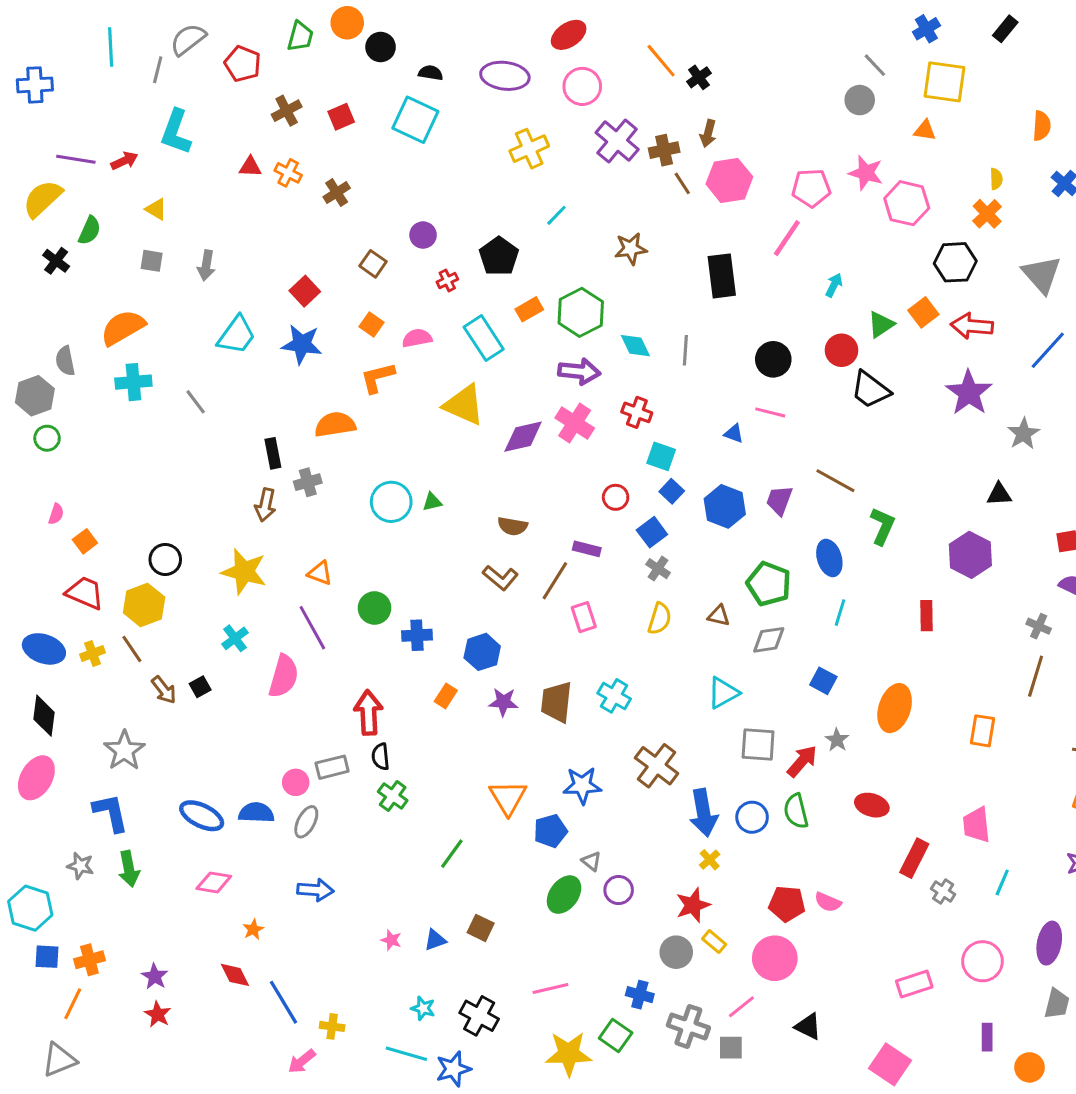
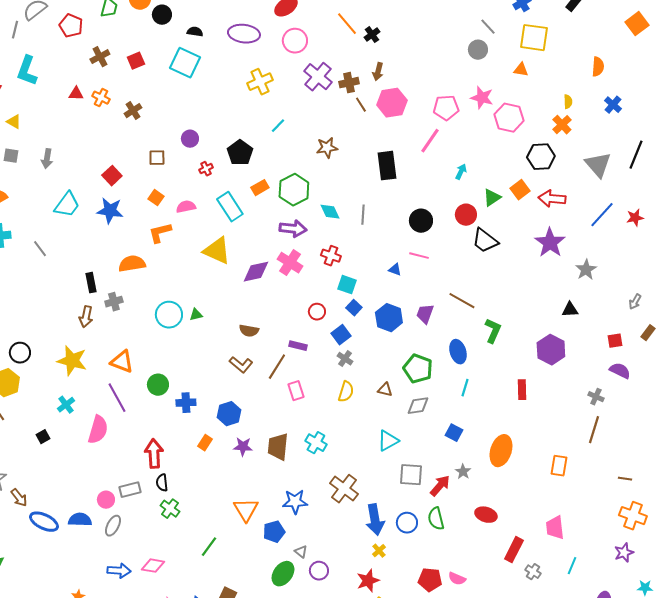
brown square: (373, 264) -> (157, 158), turned -36
orange triangle: (320, 573) -> (122, 362), size x1.4
brown arrow: (164, 690) -> (19, 498), moved
pink diamond: (214, 882) -> (153, 566), moved

